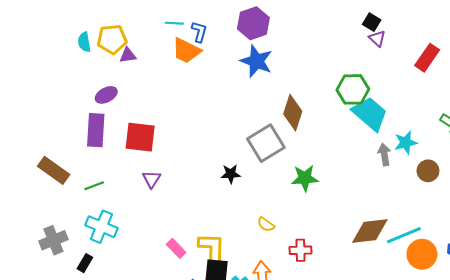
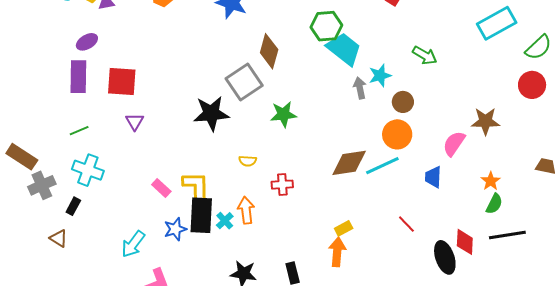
brown rectangle: (54, 170) -> (22, 157), moved
black star: (231, 174) -> (211, 113), size x1.8
yellow semicircle: (266, 224) -> (248, 161), turned -30
orange circle: (422, 254) -> (397, 134), moved

